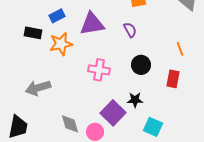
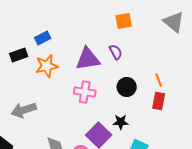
purple triangle: (92, 24) -> (88, 59), moved
black rectangle: (33, 33) -> (19, 55), turned -30
orange line: (180, 49) -> (159, 80), moved

